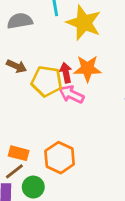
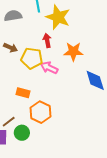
orange star: (88, 69) -> (73, 52), moved
red arrow: (66, 73) -> (47, 40), moved
orange rectangle: (19, 153) -> (23, 93), moved

